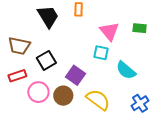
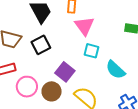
pink triangle: (109, 31) -> (84, 26), moved
black square: (46, 60) -> (41, 45), moved

